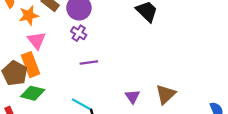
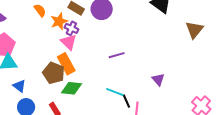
purple cross: (79, 33) -> (71, 28), moved
brown triangle: (166, 94) -> (194, 30), moved

